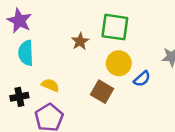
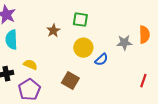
green square: (115, 27) -> (80, 20), size x0.7
brown square: (102, 92) -> (70, 81), moved

